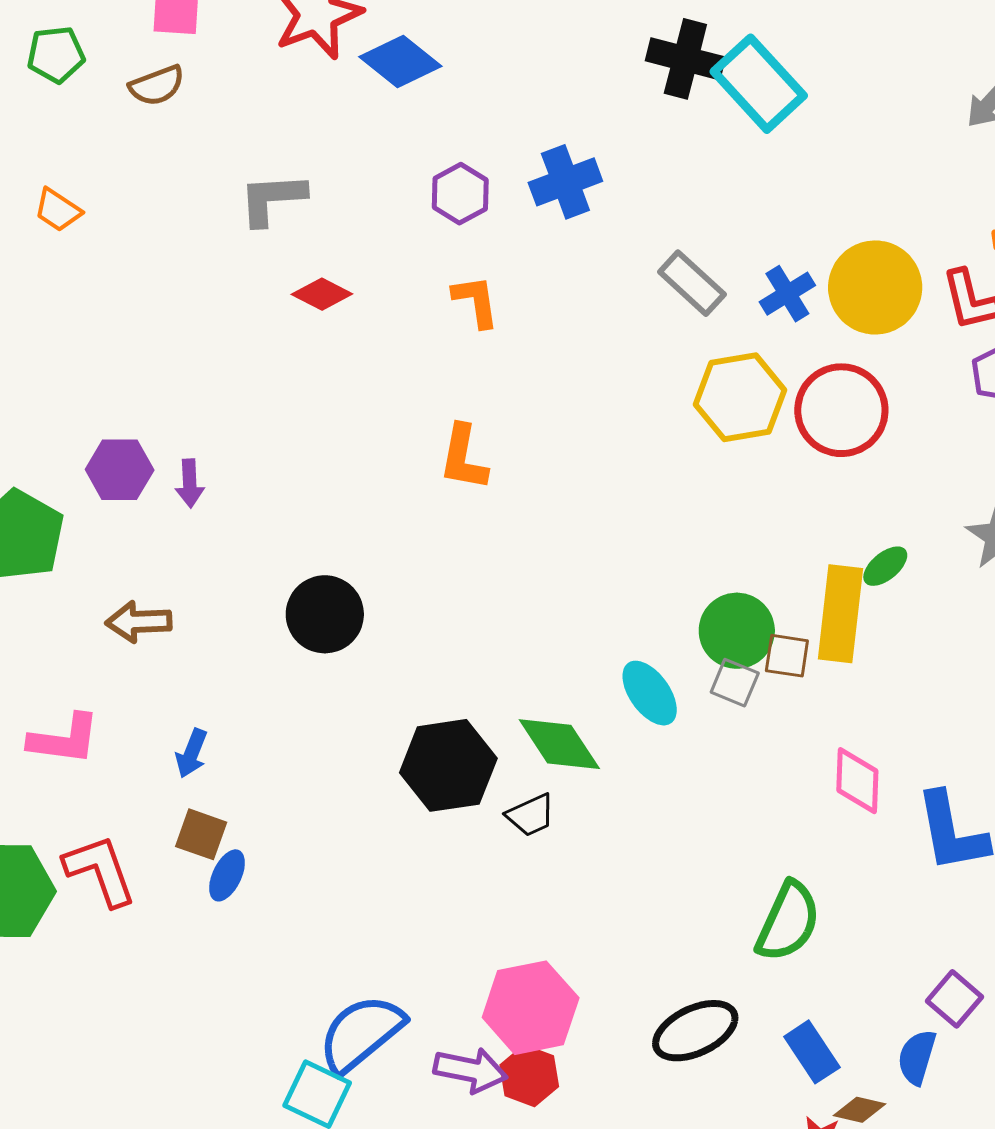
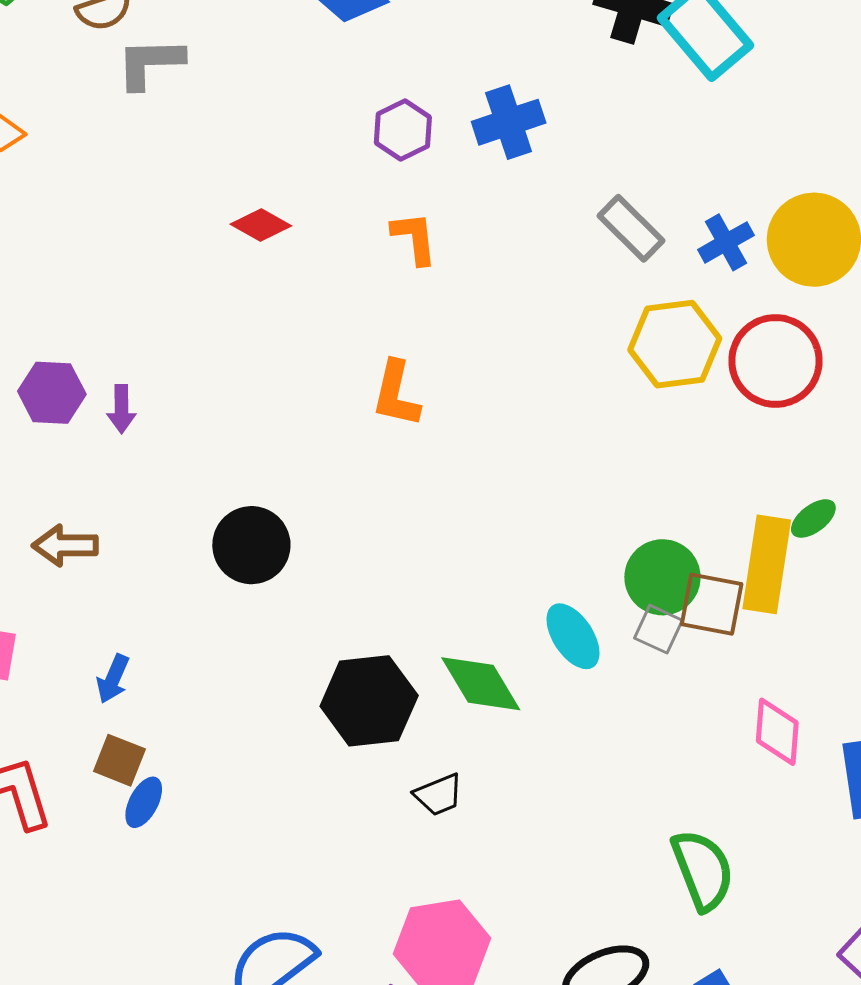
gray L-shape: (272, 199) -> (150, 63), moved
brown square: (787, 656) -> (712, 604), size x1.4
black trapezoid: (531, 815) -> (439, 795), moved
green semicircle: (788, 922) -> (703, 870), turned -48

